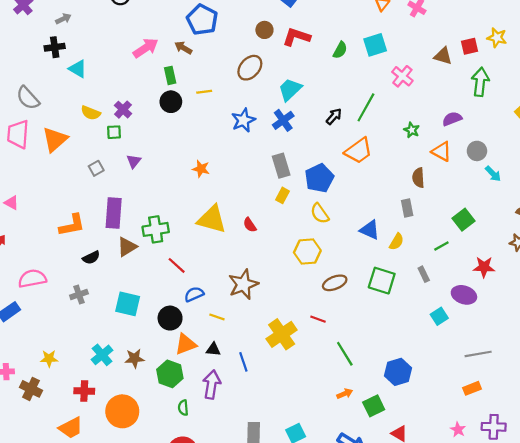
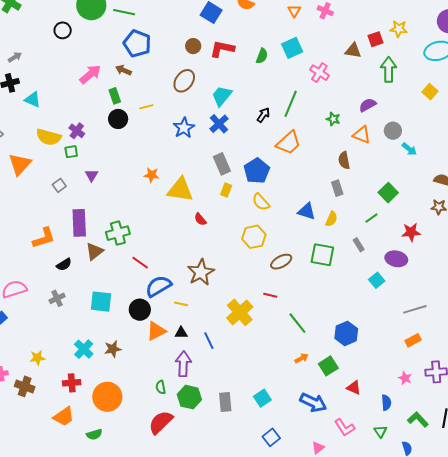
yellow semicircle: (91, 113) -> (49, 137), size x1.4
yellow triangle: (212, 219) -> (180, 190), moved
blue semicircle: (194, 294) -> (158, 286), size x1.5
green hexagon: (170, 374) -> (189, 397), moved

